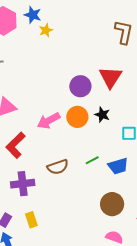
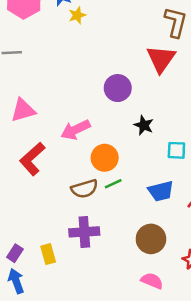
red triangle: (110, 77) -> (161, 59), moved
orange circle: (77, 117) -> (105, 158), moved
green line: (92, 160) -> (113, 184), moved
purple cross: (23, 184) -> (84, 232), moved

